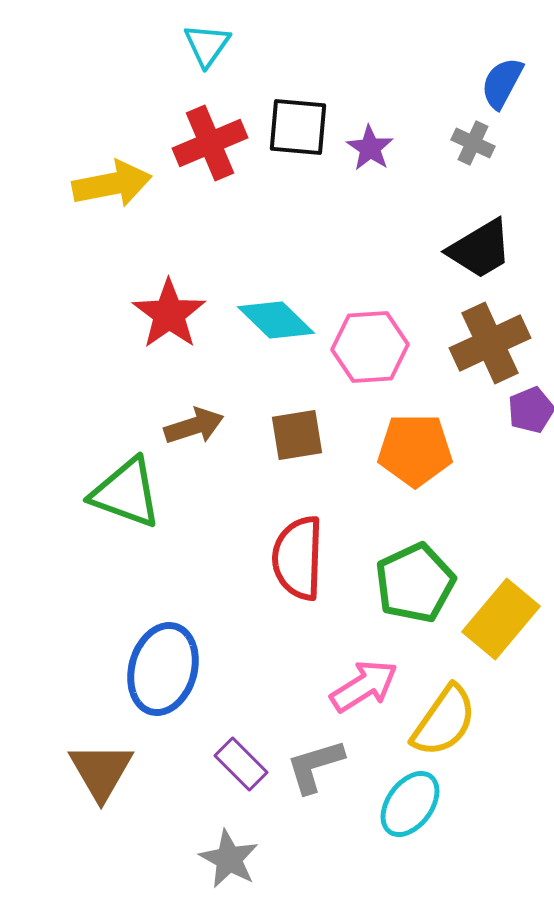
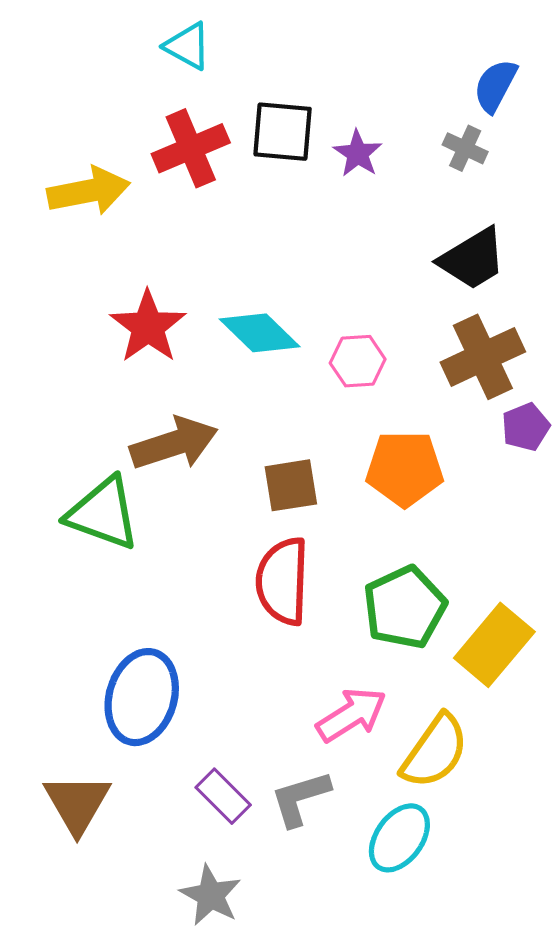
cyan triangle: (207, 45) -> (188, 46), turned -36
pink hexagon: (370, 347) -> (358, 361), size x0.7
brown arrow: (194, 426) -> (174, 444), size x1.4
brown square: (297, 435) -> (291, 485), moved

